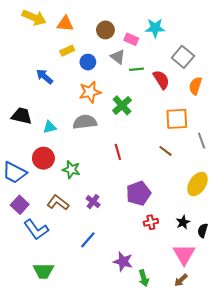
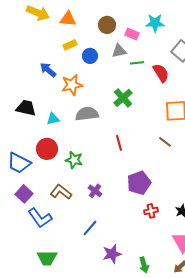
gray triangle: (118, 57) -> (119, 51), turned -49
orange star: (90, 92) -> (72, 85), moved
purple star: (123, 262) -> (112, 254), moved, turned -30

